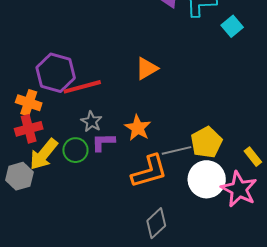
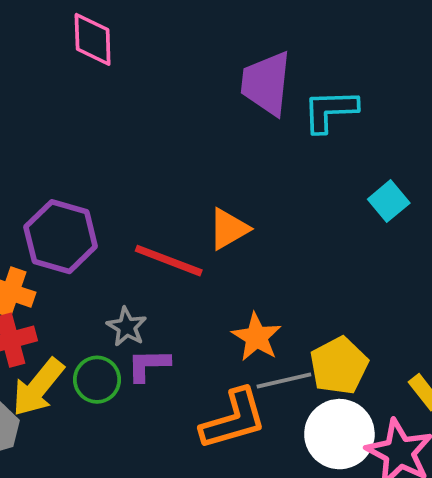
cyan square: (232, 26) -> (389, 201), moved
red line: (82, 87) -> (169, 261), moved, turned 36
orange star: (138, 128) -> (257, 337), moved

